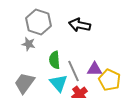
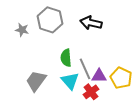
gray star: (29, 44) -> (22, 30), moved
purple triangle: (95, 69) -> (99, 76), moved

